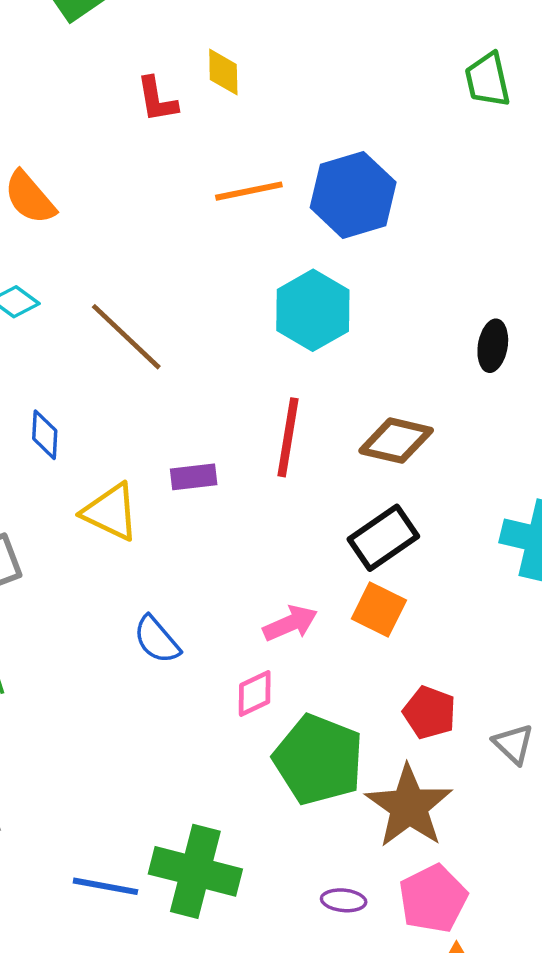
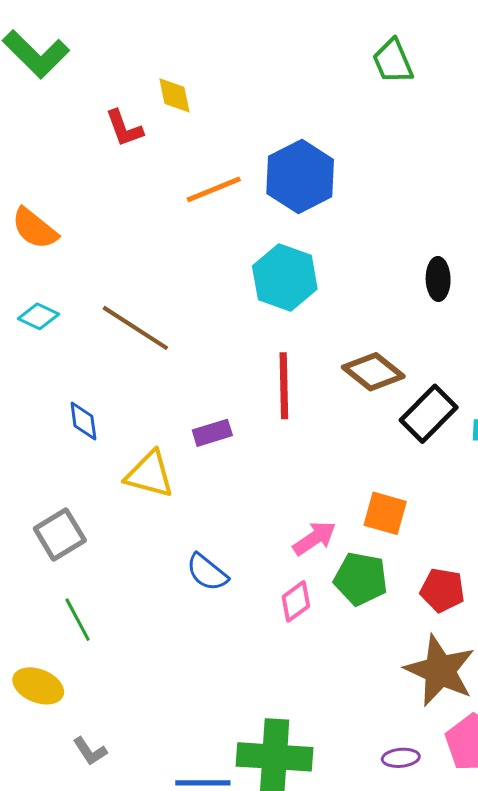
brown diamond: (396, 441) -> (373, 372), turned 36
black rectangle: (383, 538) -> (429, 414), moved
green pentagon: (318, 760) -> (361, 579), moved, size x0.7

